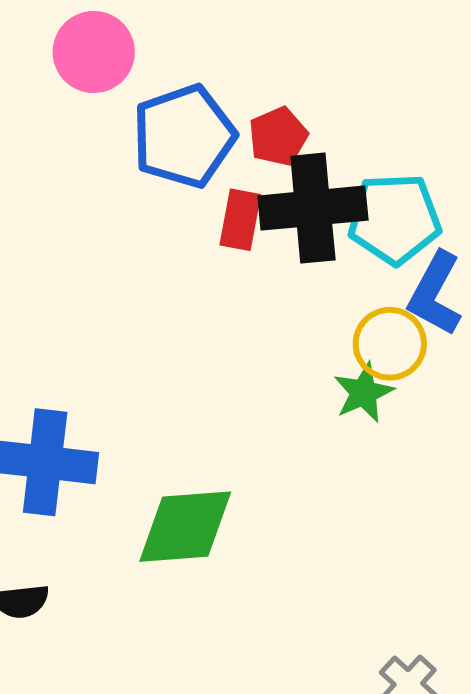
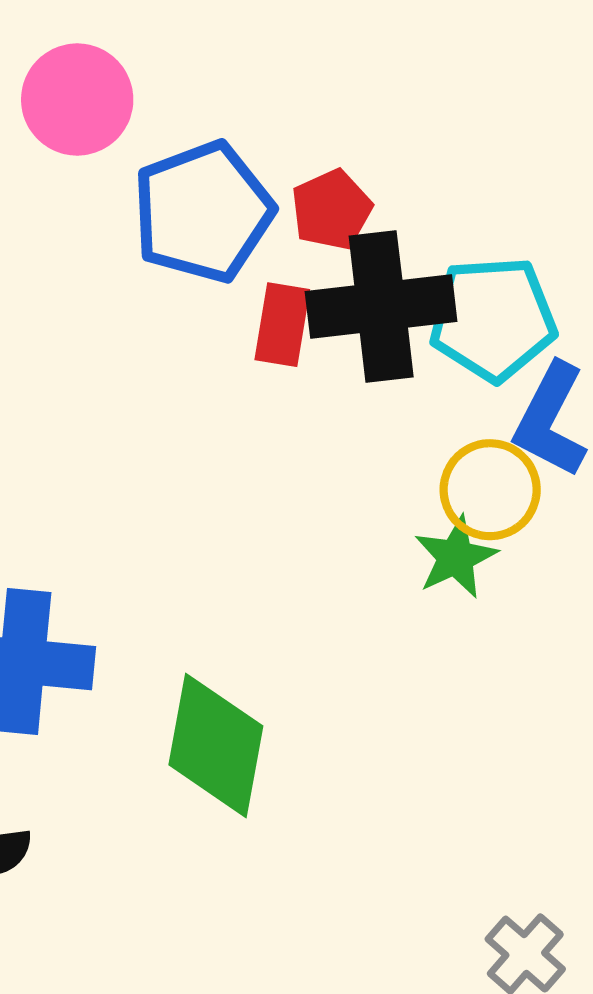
green diamond: (185, 527) -> (216, 745), turned -74

